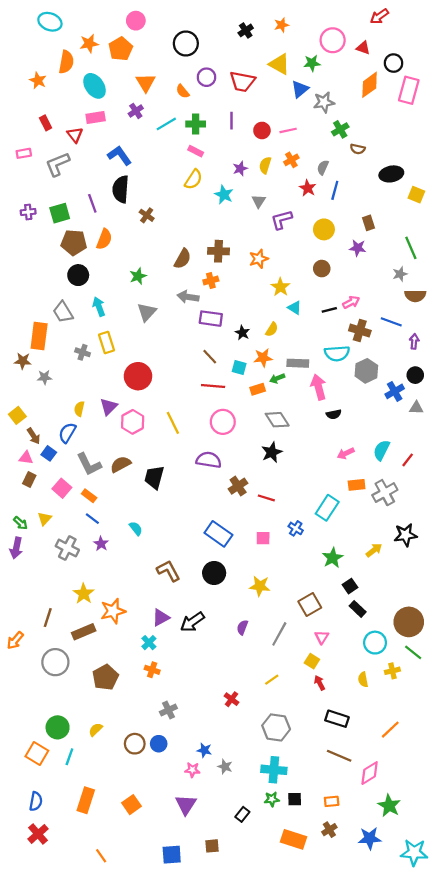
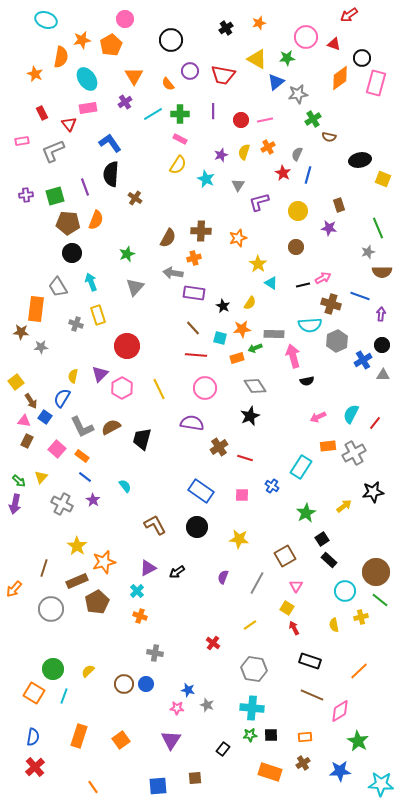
black arrow: (192, 622) -> (177, 572), size x0.7
brown pentagon: (105, 677) -> (97, 602), moved
gray cross: (168, 710) -> (155, 653), turned 35

